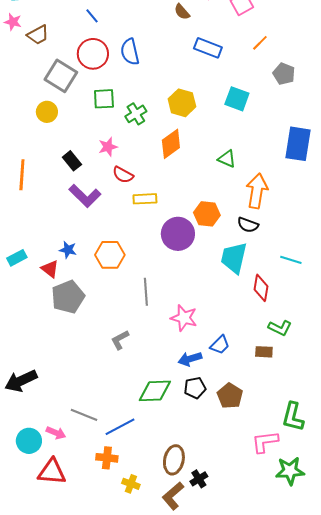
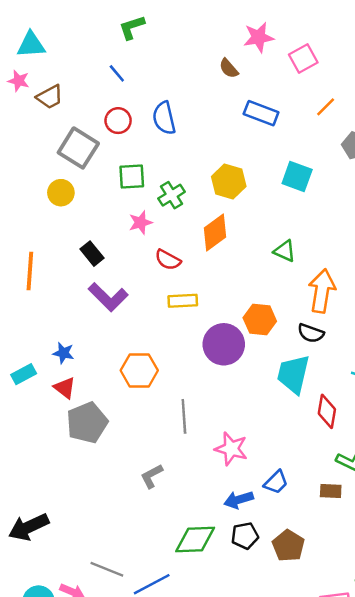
red circle: (93, 54) -> (118, 121), size x0.7
pink star: (108, 147) -> (140, 223), moved
red semicircle: (123, 175) -> (168, 260), moved
blue star: (68, 250) -> (63, 353), moved

